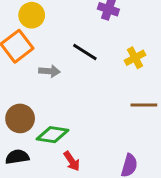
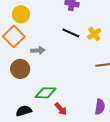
black line: (85, 52) -> (71, 33), moved
brown circle: (20, 118) -> (20, 69), moved

